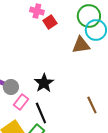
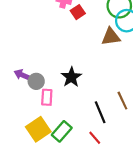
pink rectangle: (21, 102) -> (47, 97), turned -35
black line: (41, 113) -> (100, 112), moved

